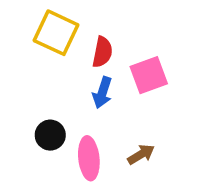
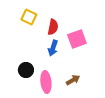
yellow square: (56, 33) -> (29, 17), size x0.7

